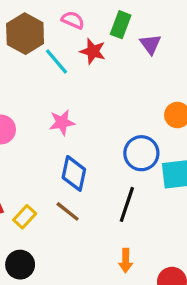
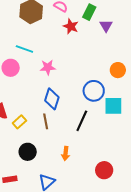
cyan line: (57, 61) -> (24, 49), moved, turned -36
brown line: (68, 211) -> (46, 121), turned 35
orange arrow: (126, 261) -> (66, 153), moved
black circle: (20, 265) -> (28, 152), moved

